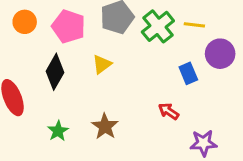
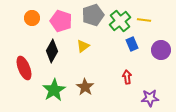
purple circle: (220, 54) -> (161, 50), moved
blue rectangle: (188, 73) -> (132, 44), moved
red arrow: (169, 111) -> (127, 77), turned 48
green star: (58, 131) -> (54, 90), size x1.6

